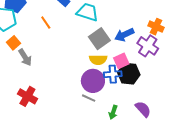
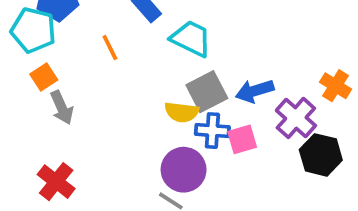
orange cross: (156, 27) -> (335, 86), moved
yellow semicircle: (98, 60) -> (182, 112), moved
blue cross: (113, 74) -> (212, 131), moved
black hexagon: (129, 74) -> (321, 155), moved

